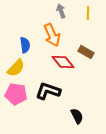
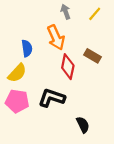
yellow line: (88, 13) -> (95, 14), turned 40
red diamond: (63, 62) -> (68, 67), turned 50

